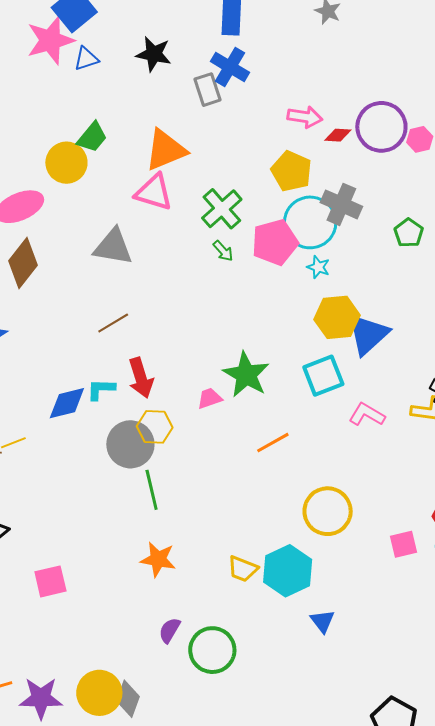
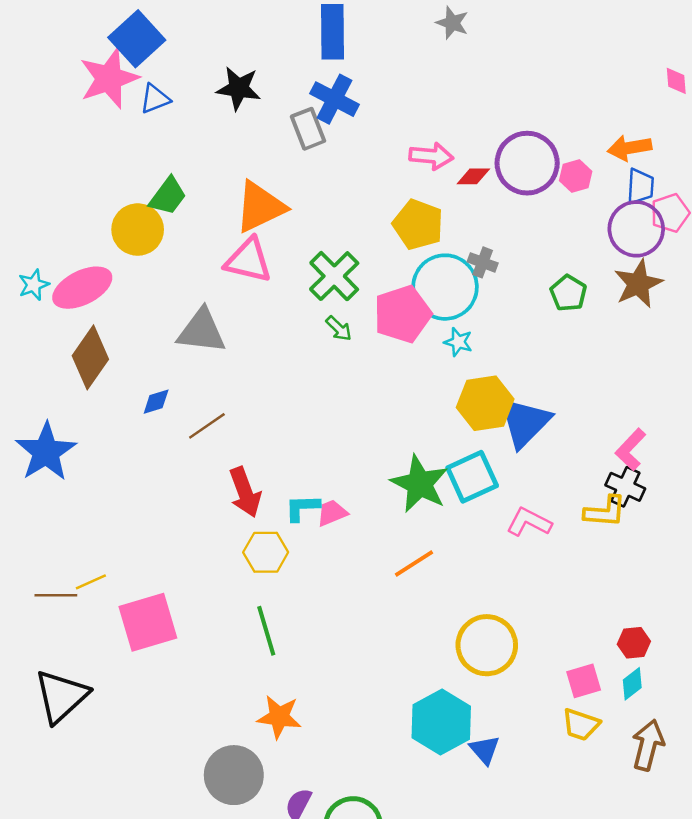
gray cross: (341, 204) -> (483, 262), size x0.6
green star: (246, 375) -> (420, 484), moved
cyan L-shape: (101, 389) -> (302, 508), moved
blue diamond: (67, 403) -> (156, 402), moved, size x0.6
gray circle: (130, 444) -> (234, 775), moved
yellow trapezoid: (243, 569) -> (581, 725), moved
pink square: (50, 581) -> (148, 622), moved, size x1.4
blue triangle: (322, 621) -> (485, 750), moved

